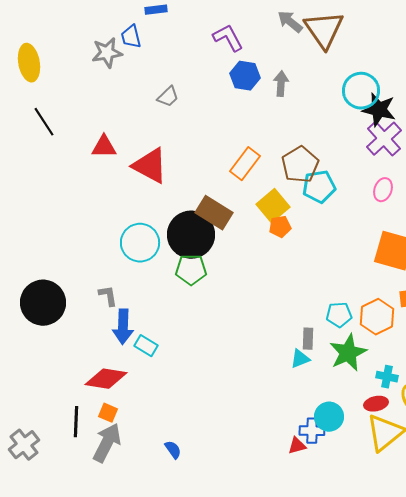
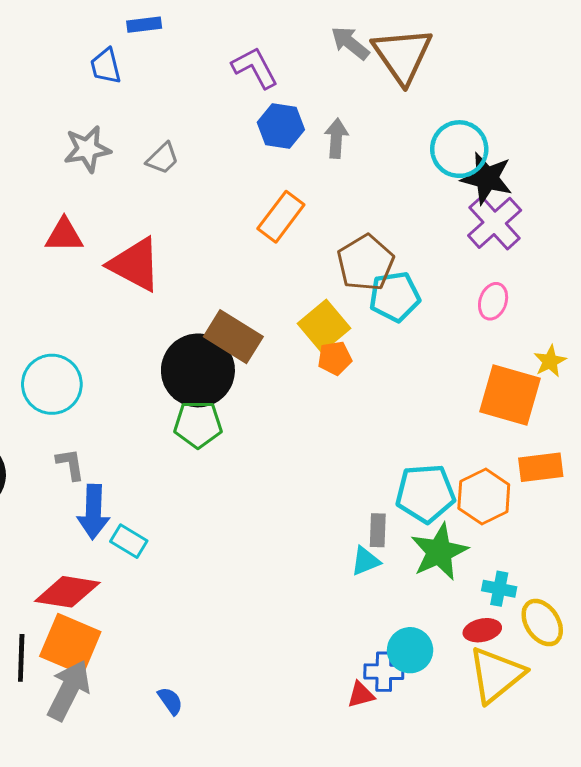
gray star: (107, 53) -> (87, 149), moved
orange rectangle: (245, 164) -> (281, 217), moved
cyan circle: (140, 243) -> (52, 384), moved
cyan pentagon: (339, 315) -> (425, 493), size x1.5
orange square: (108, 413) -> (70, 644), size x2.0

